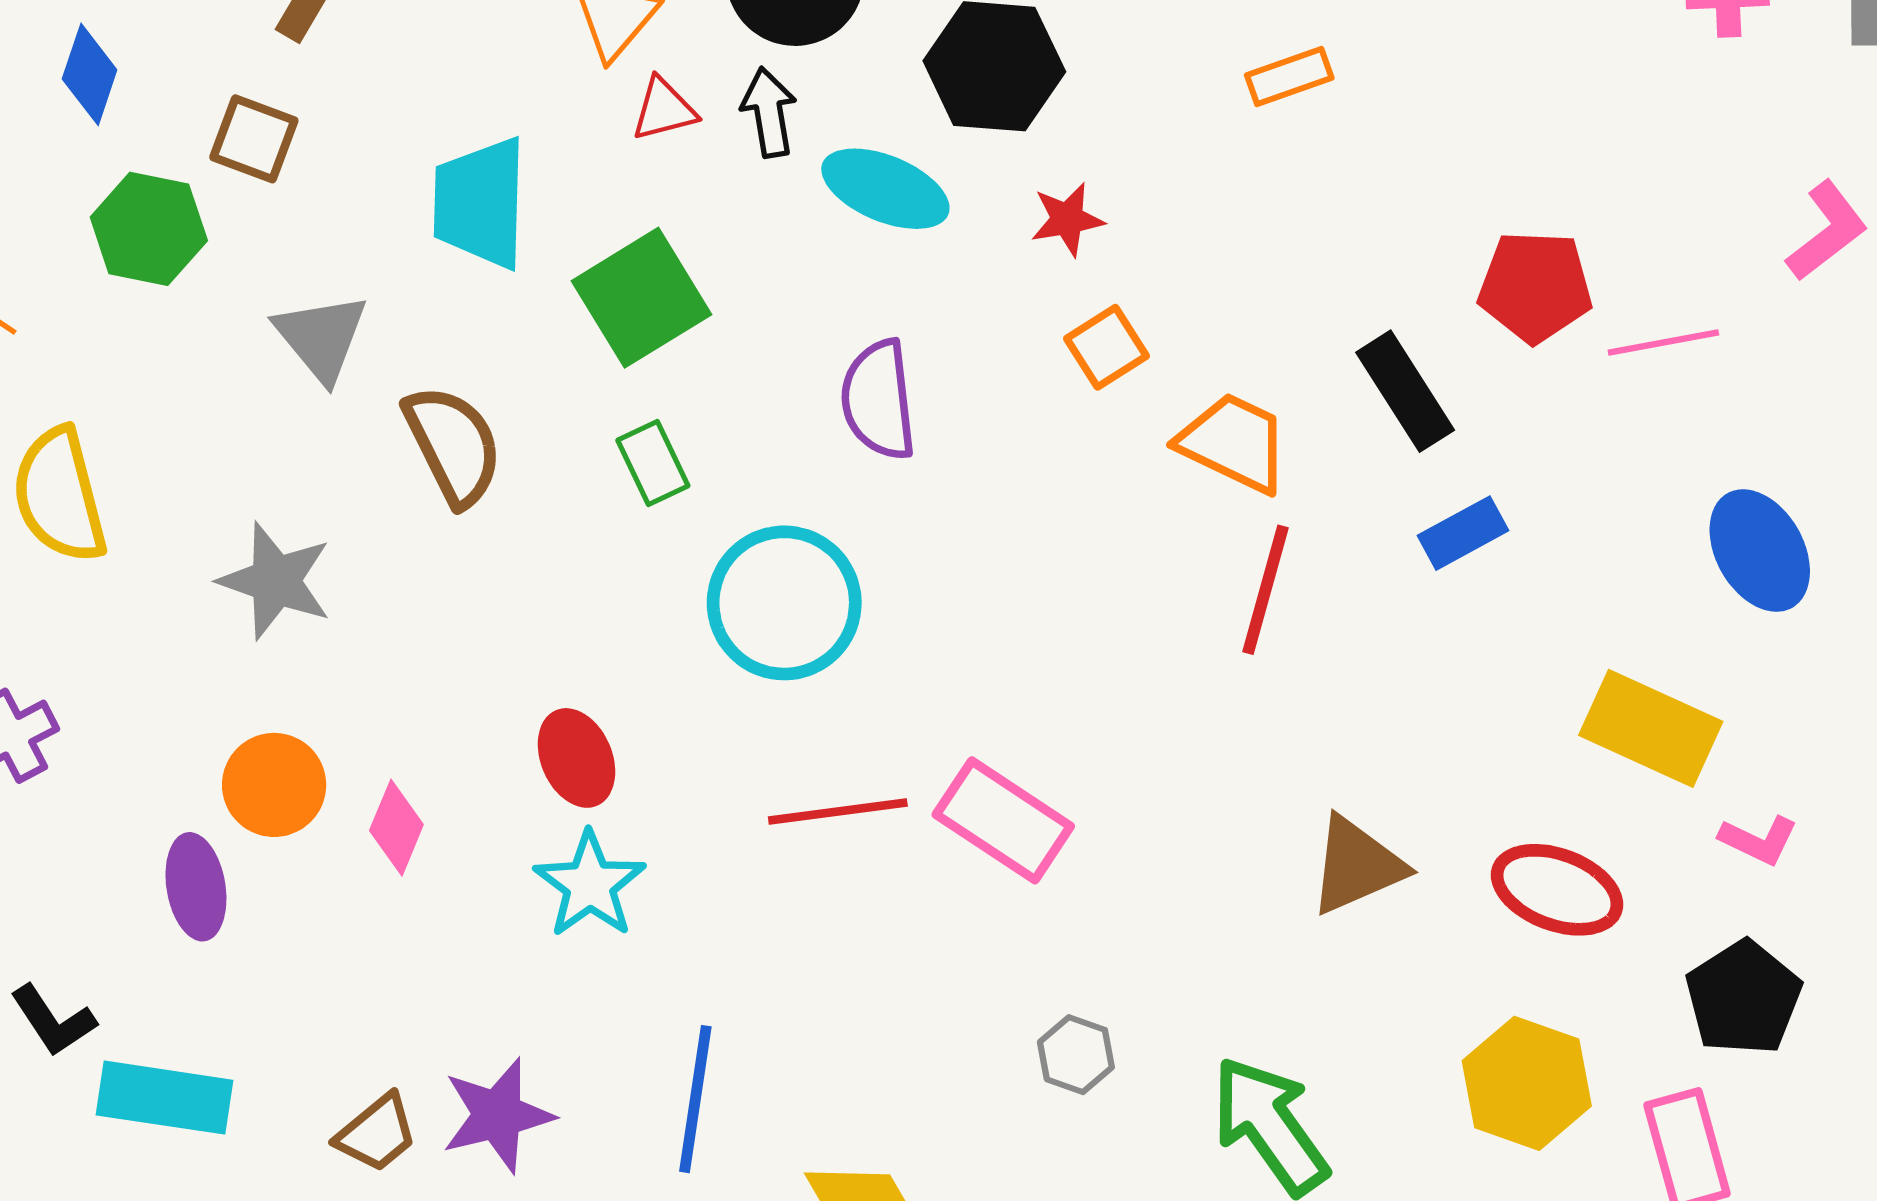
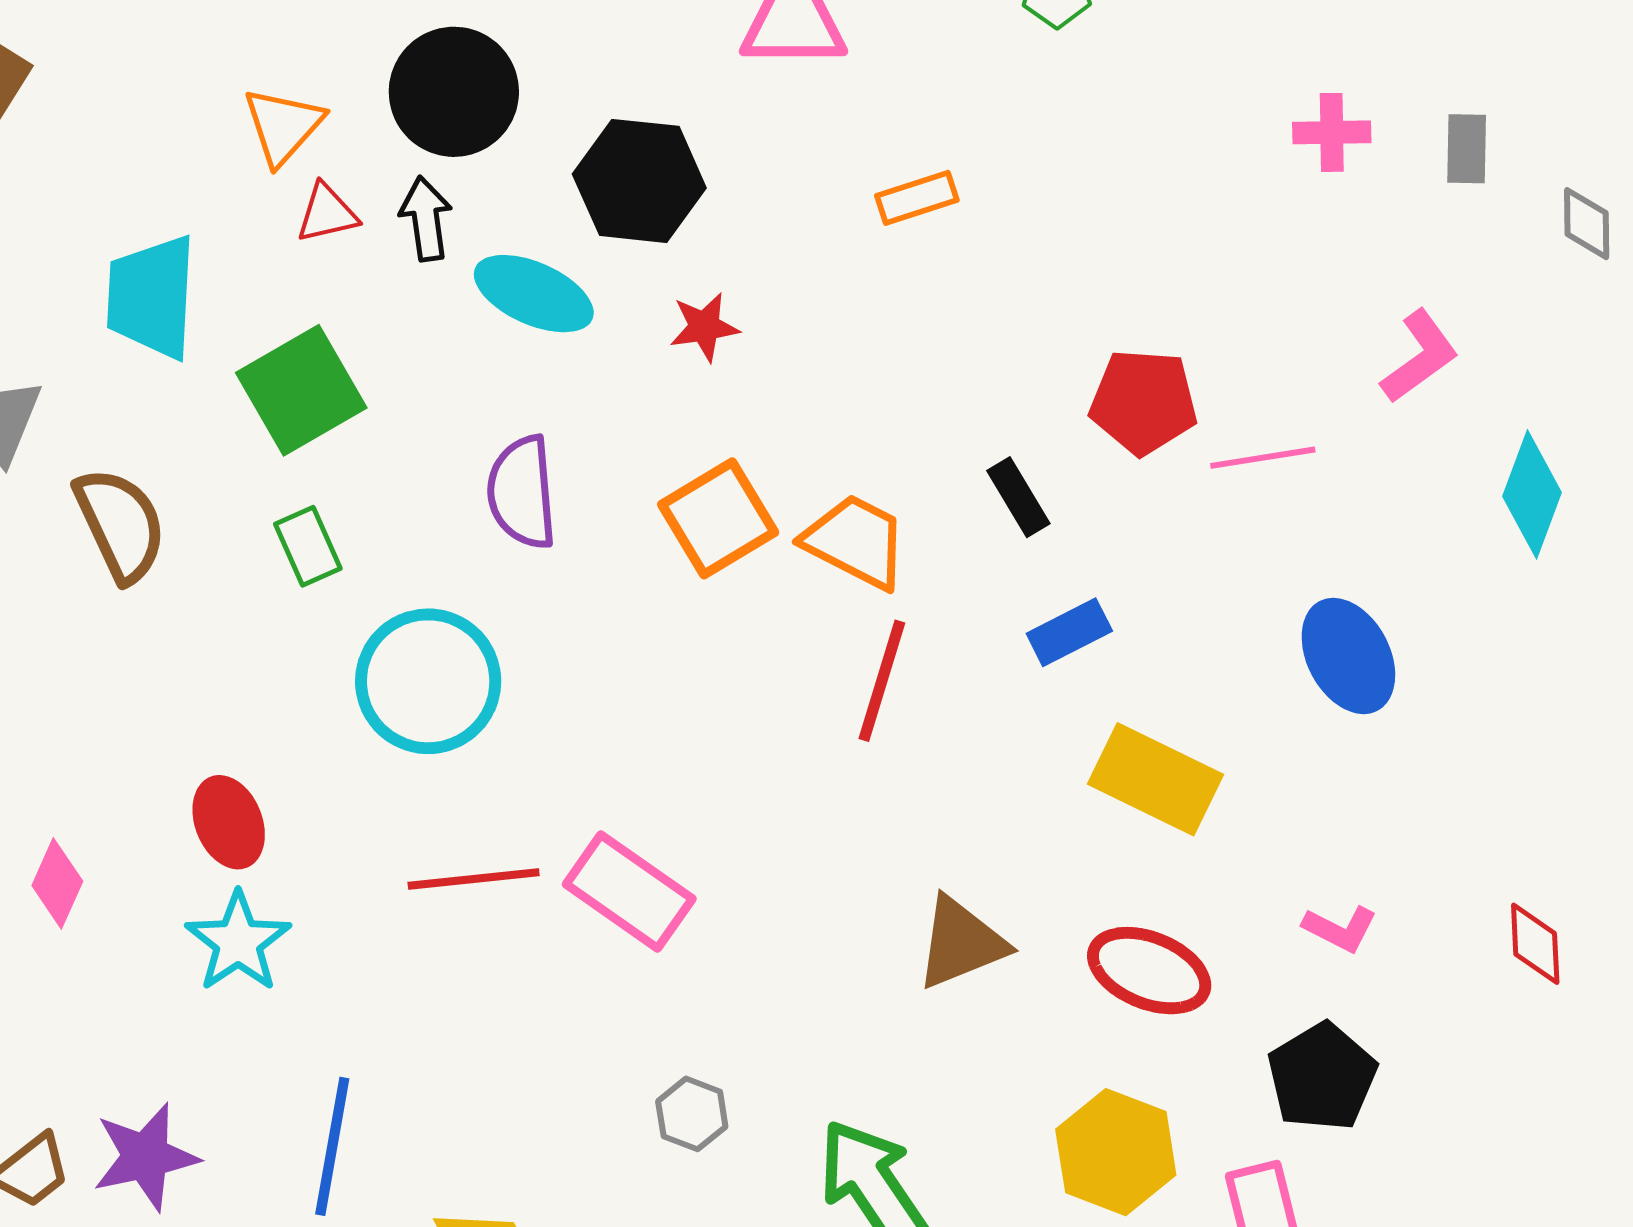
orange square: (1106, 347) -> (718, 518), moved, size x1.5
black rectangle: (1405, 391) -> (1018, 497), size x0.7
yellow rectangle: (1651, 728) -> (1155, 779), moved

